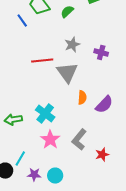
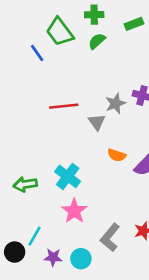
gray star: (72, 45) -> (115, 103), moved
gray triangle: (67, 73) -> (97, 122), size x0.6
orange semicircle: (82, 98) -> (117, 155), turned 104
gray L-shape: (79, 140) -> (110, 237), moved

